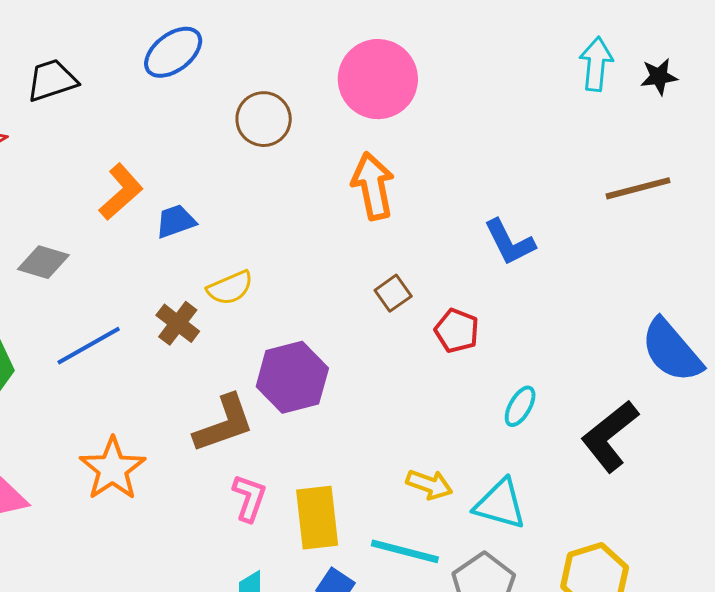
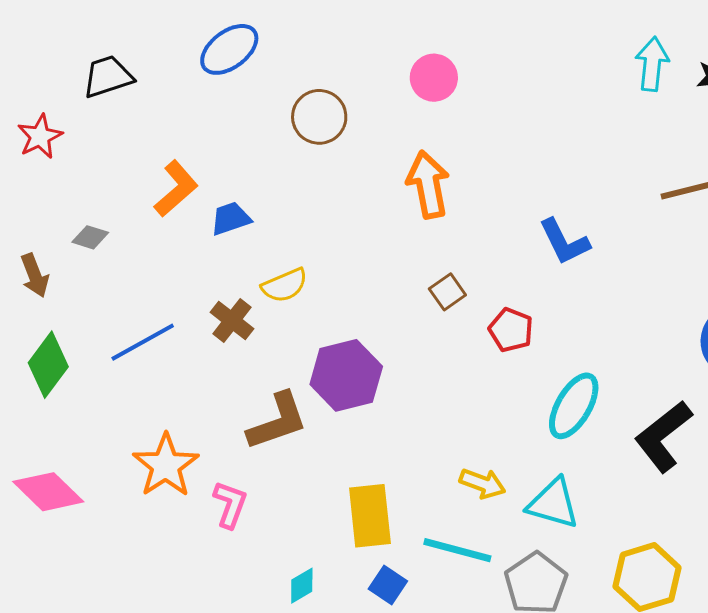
pink circle: (378, 79) -> (434, 78), size x0.6
gray diamond: (43, 262) -> (90, 237), moved, size x0.7
cyan ellipse: (520, 406) -> (574, 406), size x1.6
pink L-shape: (249, 498) -> (230, 505), moved

